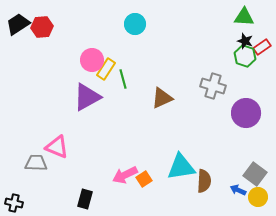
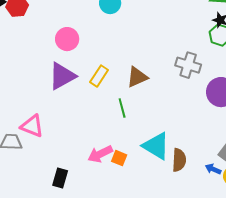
yellow rectangle: (106, 69) -> (99, 76), moved
green line: (123, 79) -> (122, 108), moved
cyan triangle: (181, 167) -> (156, 146), turned 40
orange square: (144, 179) -> (119, 158), turned -35

